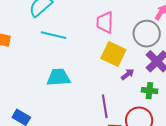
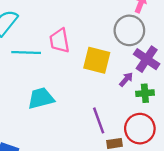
pink trapezoid: (105, 22) -> (60, 41), moved
purple arrow: (128, 74) -> (126, 79), moved

